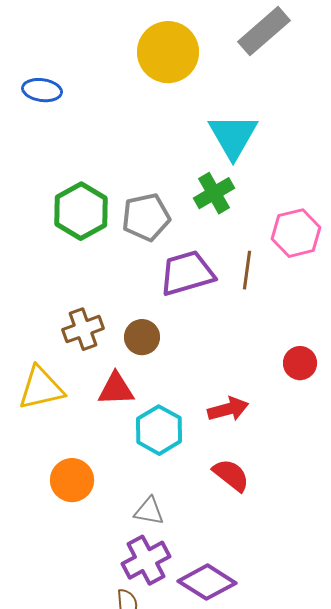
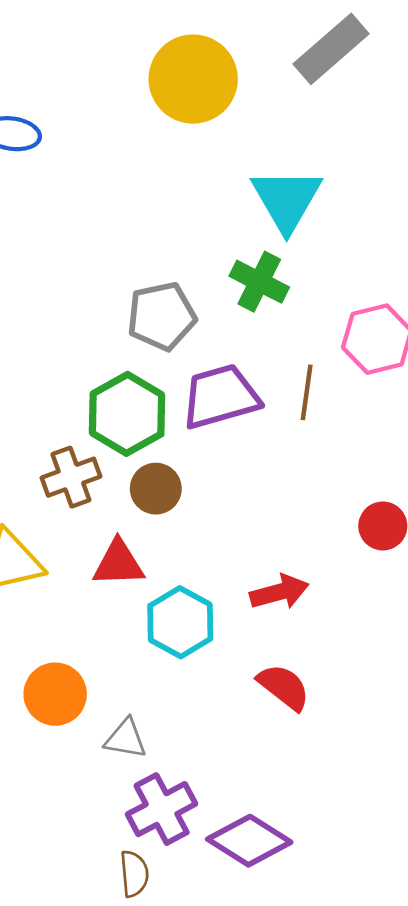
green cross: (214, 193) -> (259, 282), turned -33
green hexagon: (81, 211) -> (127, 414), moved
gray triangle: (149, 511) -> (126, 739), moved

